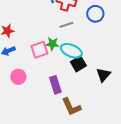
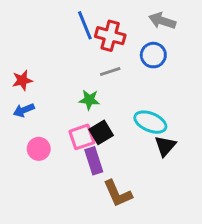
pink square: (39, 50) -> (82, 137), moved
cyan ellipse: (71, 51) -> (150, 122), moved
black square: (78, 64) -> (101, 132), moved

